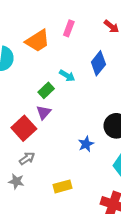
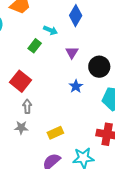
purple triangle: (44, 112) -> (72, 52), moved
gray arrow: (27, 158) -> (27, 106), turned -48
yellow rectangle: (62, 186) -> (55, 133), moved

